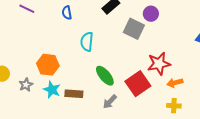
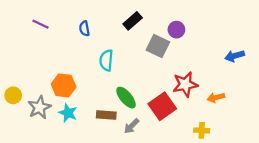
orange arrow: (175, 83) -> (216, 98), moved
gray star: (26, 85) -> (39, 107), size x1.5
brown rectangle: (74, 94) -> (106, 115), moved

